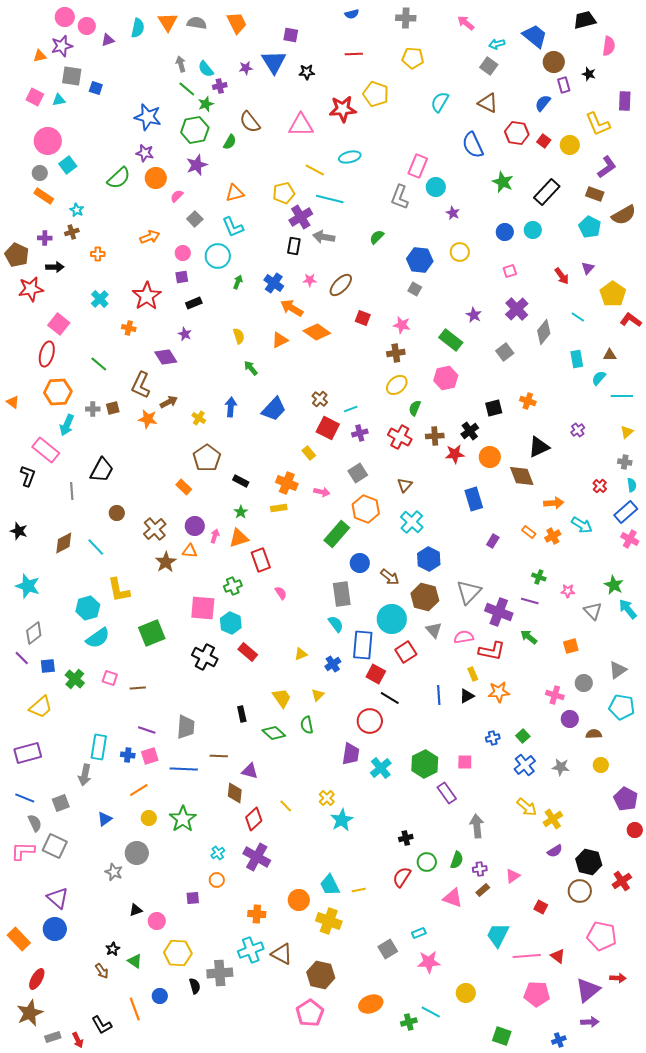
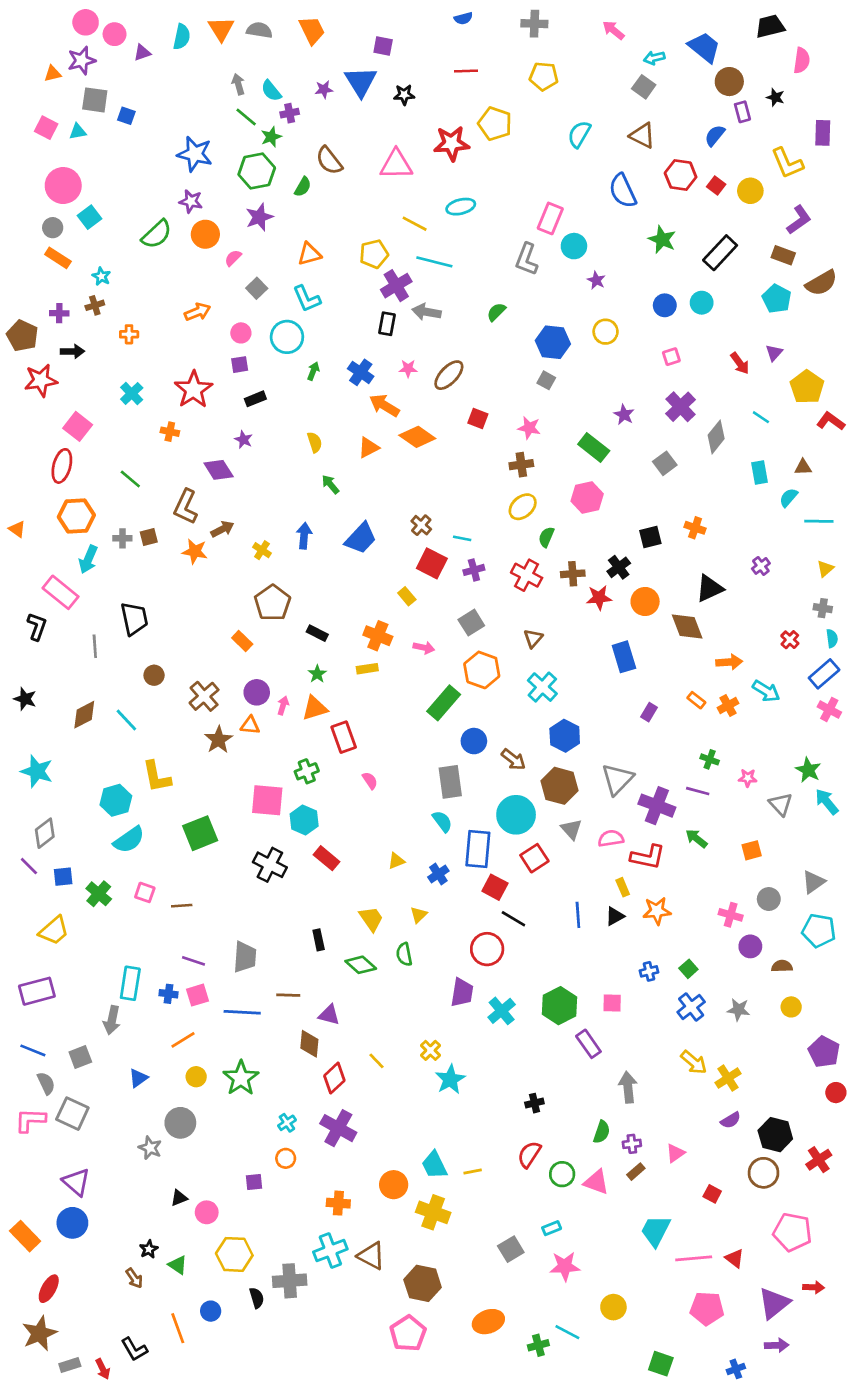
cyan line: (351, 409) -> (462, 538), turned 32
black trapezoid: (102, 470) -> (134, 619), turned -40
green circle: (427, 862) -> (562, 1174), moved

